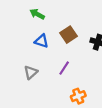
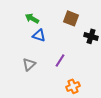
green arrow: (37, 14) -> (32, 18), moved
brown square: (69, 35) -> (71, 18), moved, turned -35

